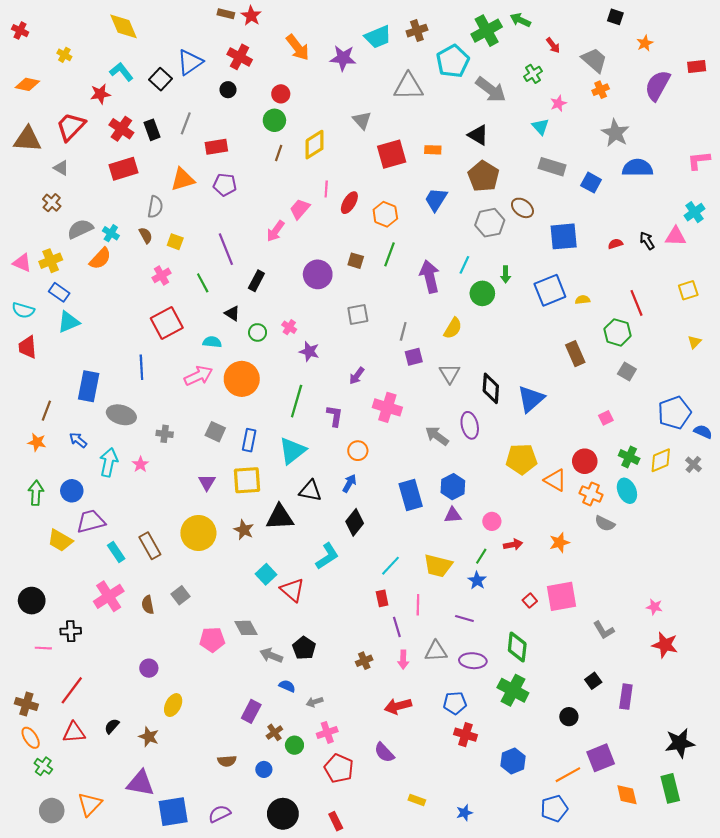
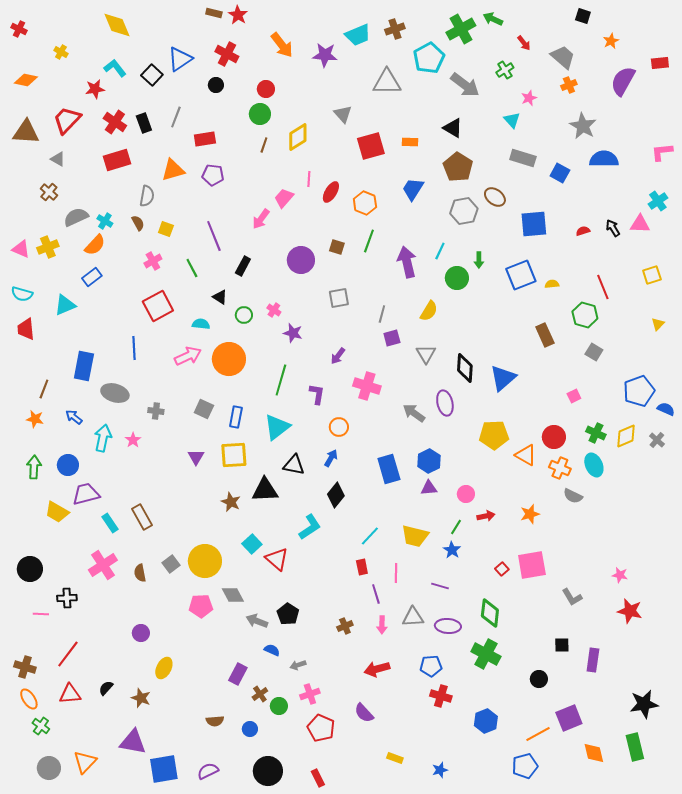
blue rectangle: (59, 292) -> (92, 277), moved, turned -72
yellow circle: (198, 533) -> (205, 561), moved
black square: (593, 681) -> (562, 645), turned 35

